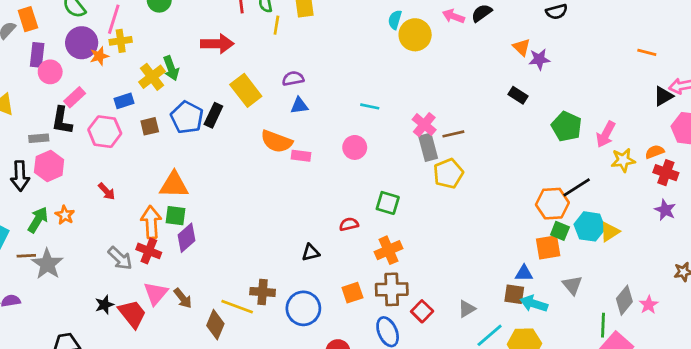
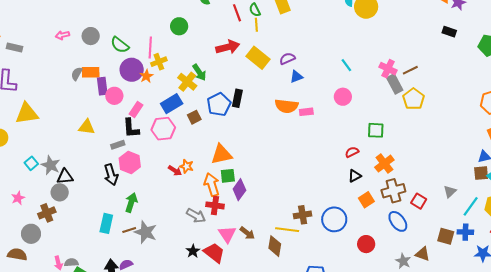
orange rectangle: (28, 19) -> (91, 72), moved, turned -60
yellow line: (276, 25) -> (256, 25), moved
yellow rectangle: (246, 90) -> (258, 58), moved
blue rectangle: (124, 101) -> (172, 104), size x1.5
cyan line: (370, 106) -> (346, 65), turned 56
blue pentagon: (187, 117) -> (219, 104), turned 30
orange star: (65, 215) -> (187, 166), moved
black triangle: (311, 253) -> (355, 176), moved

